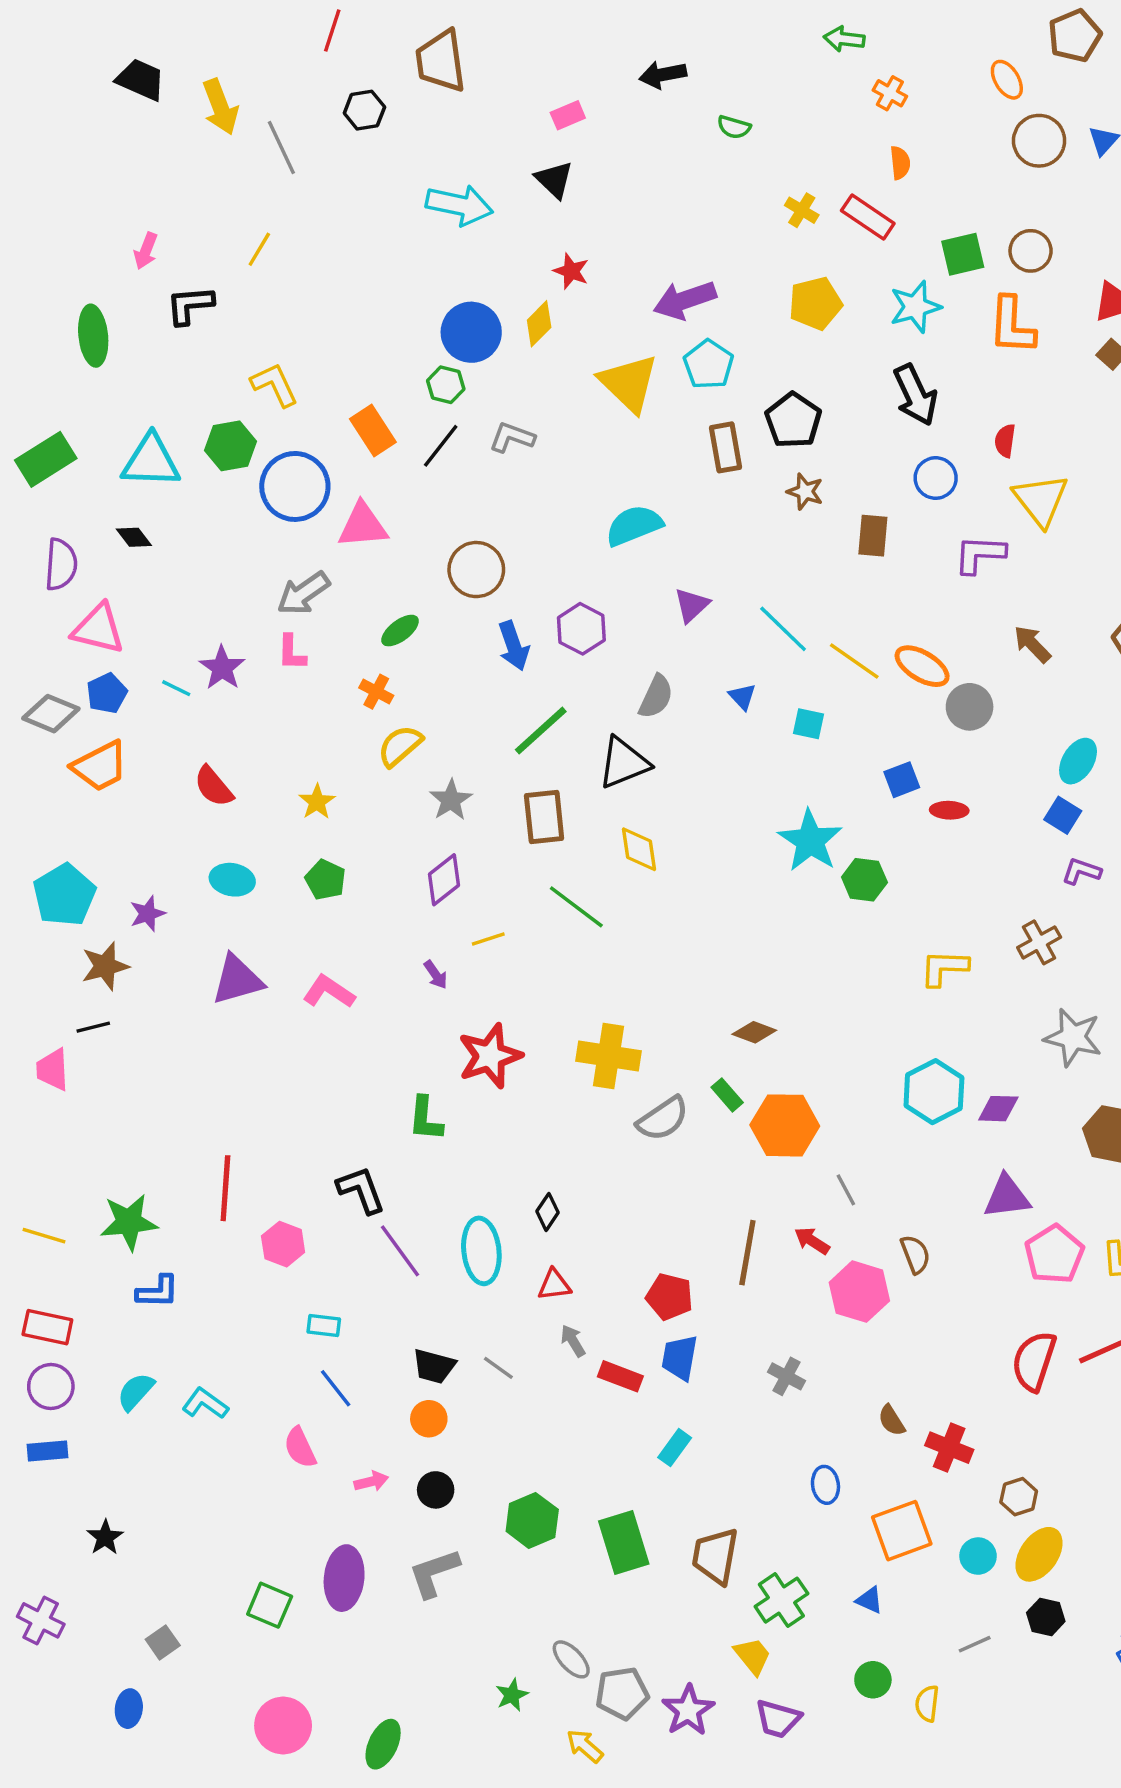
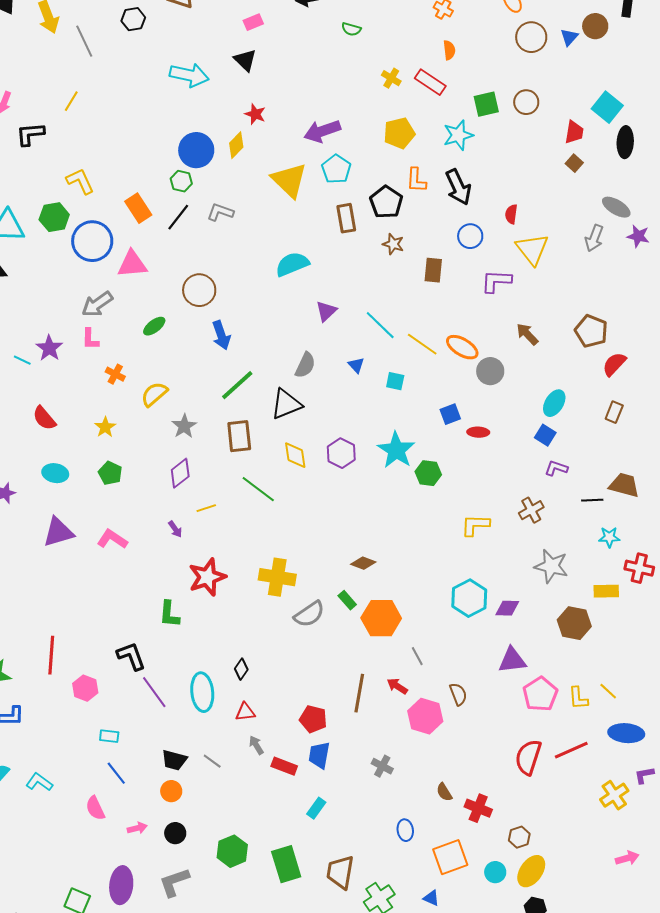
orange L-shape: (1012, 325) -> (416, 180), moved, size x0.7
purple hexagon: (581, 629) -> (341, 453), moved
orange cross: (376, 692) -> (115, 374), moved

